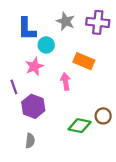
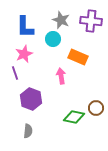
cyan circle: (46, 45) -> (53, 39), moved
pink star: (34, 66) -> (24, 54), moved
purple line: (14, 87) -> (15, 73), moved

